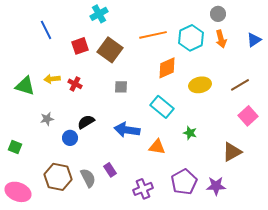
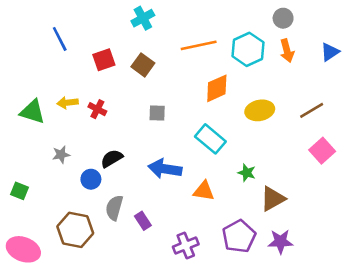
cyan cross: (99, 14) -> (143, 18), moved
brown square: (110, 50) -> (143, 65), size x0.7
brown triangle: (232, 152) -> (273, 199), moved
gray semicircle: (88, 178) -> (114, 208), moved, turned -138

